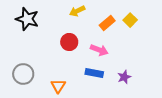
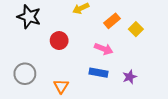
yellow square: (130, 20) -> (136, 29), moved
red circle: (69, 42) -> (59, 41), moved

